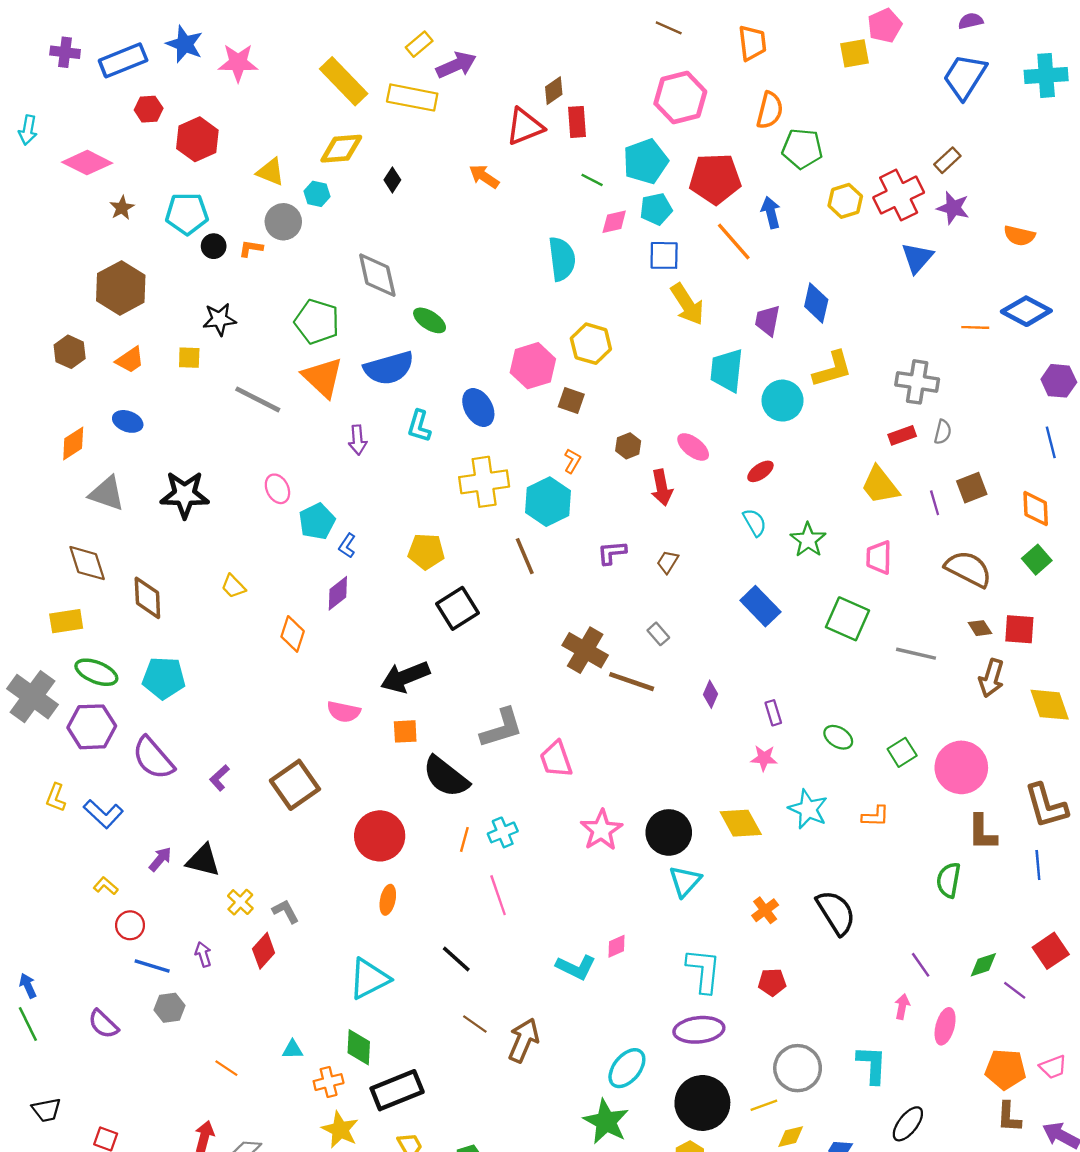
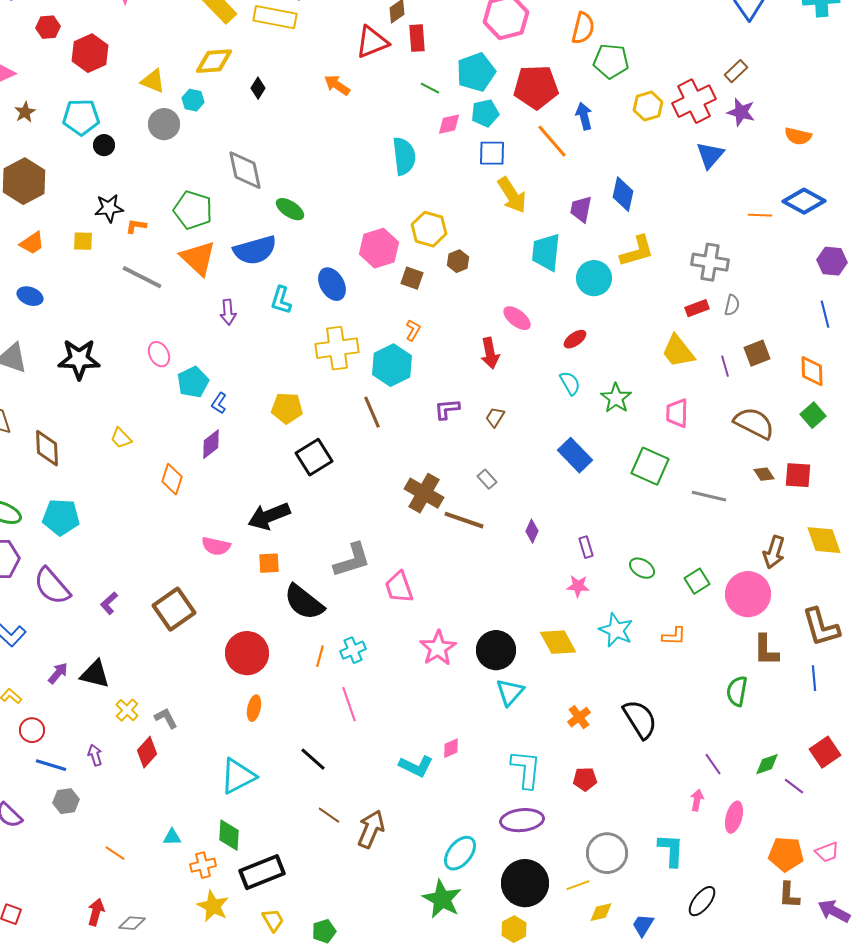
orange L-shape: (251, 248) -> (136, 226), moved
brown hexagon: (628, 446) -> (458, 261), moved
brown arrow: (991, 678) -> (774, 552), moved

